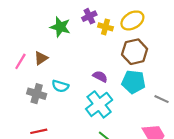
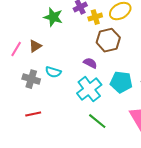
yellow cross: (106, 27) -> (95, 17), turned -32
brown hexagon: (135, 52) -> (108, 40), moved
cyan pentagon: (133, 82) -> (121, 82), moved

